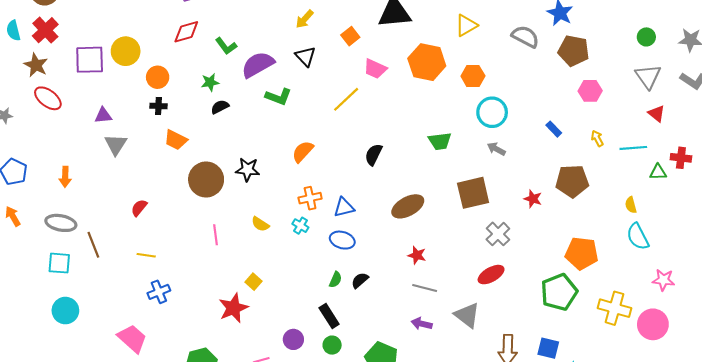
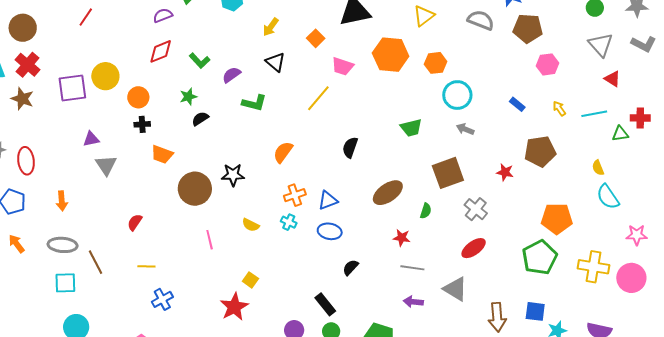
purple semicircle: (258, 65) -> (231, 75), size x0.6
red ellipse: (48, 98) -> (26, 161), moved, turned 52
green semicircle: (335, 280) -> (426, 211), moved

